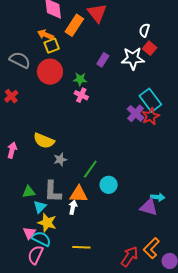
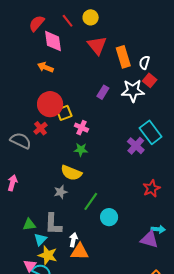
orange rectangle: (74, 25) -> (123, 57), moved, turned -50
yellow square: (52, 46) -> (64, 113), moved
gray semicircle: (20, 60) -> (21, 141), moved
green star: (80, 79) -> (81, 150), moved
red cross: (11, 96) -> (40, 128), moved
red star: (151, 116) -> (152, 188), moved
yellow semicircle: (44, 141) -> (71, 173), moved
orange triangle: (79, 194) -> (80, 252), moved

